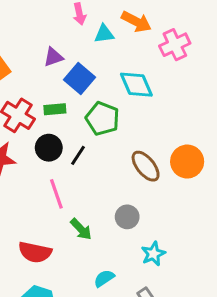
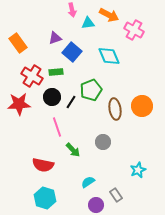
pink cross: (175, 45) -> (134, 30), turned -36
green pentagon: (103, 118) -> (91, 90), moved, turned 30
brown ellipse: (146, 166) -> (115, 109), turned 30
cyan star: (153, 254) -> (138, 170), moved

